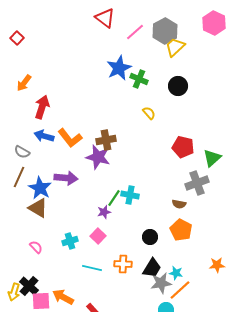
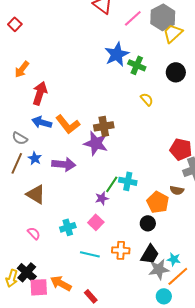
red pentagon: (183, 147) -> (181, 149), moved
blue star: (40, 188) -> (35, 158), moved, size x0.6
orange pentagon: (181, 230) -> (158, 202), moved

